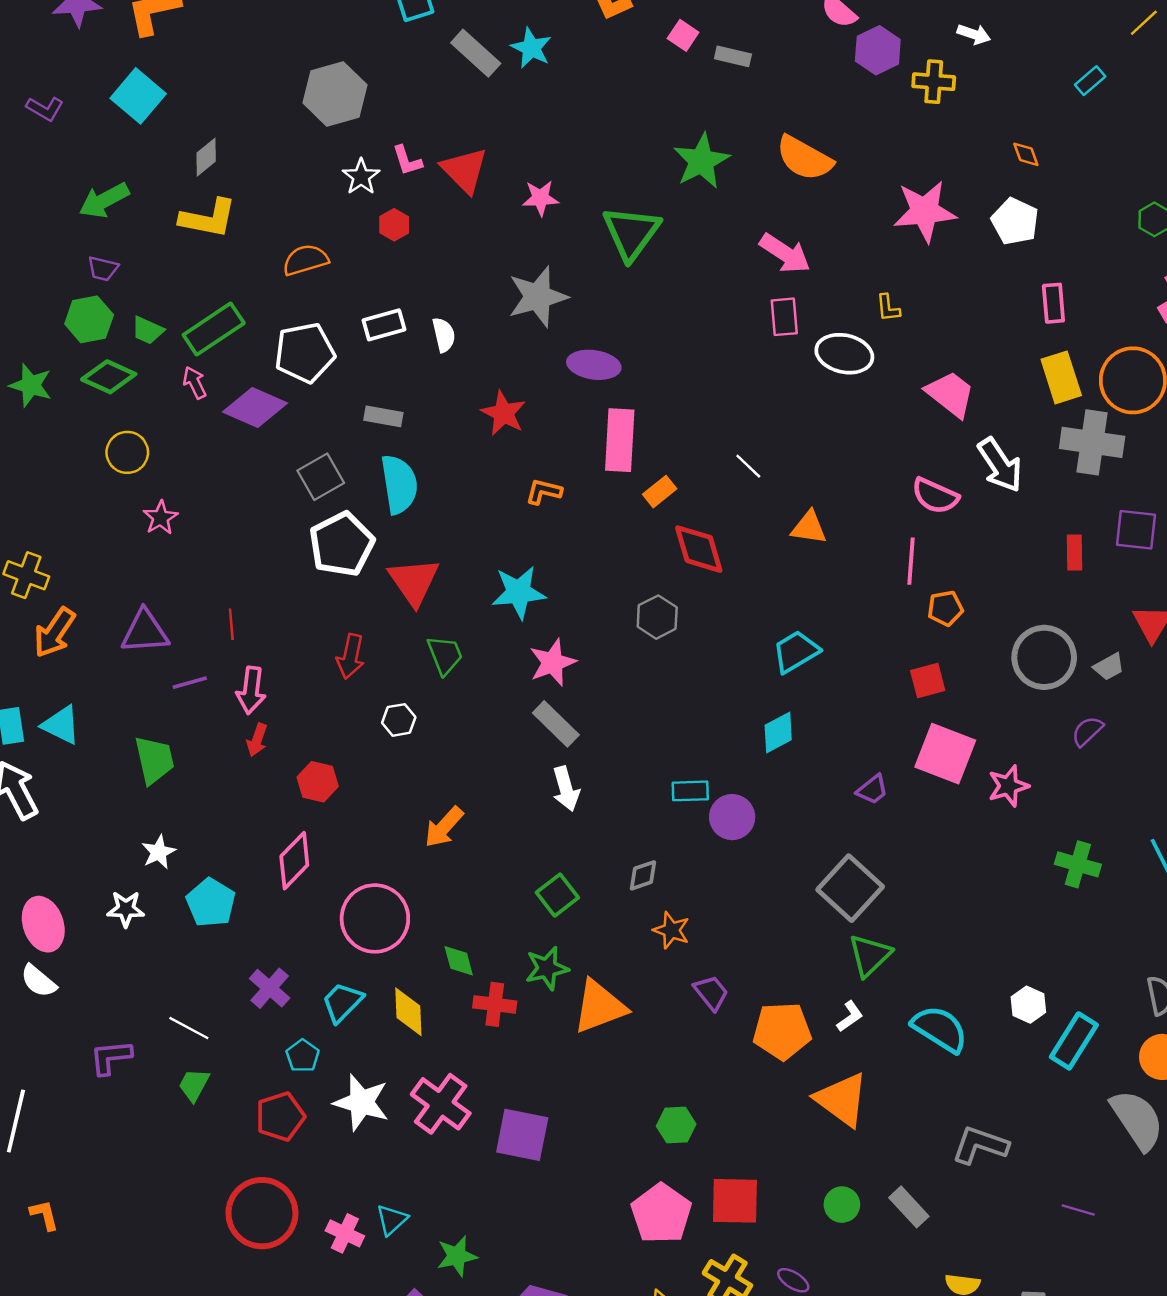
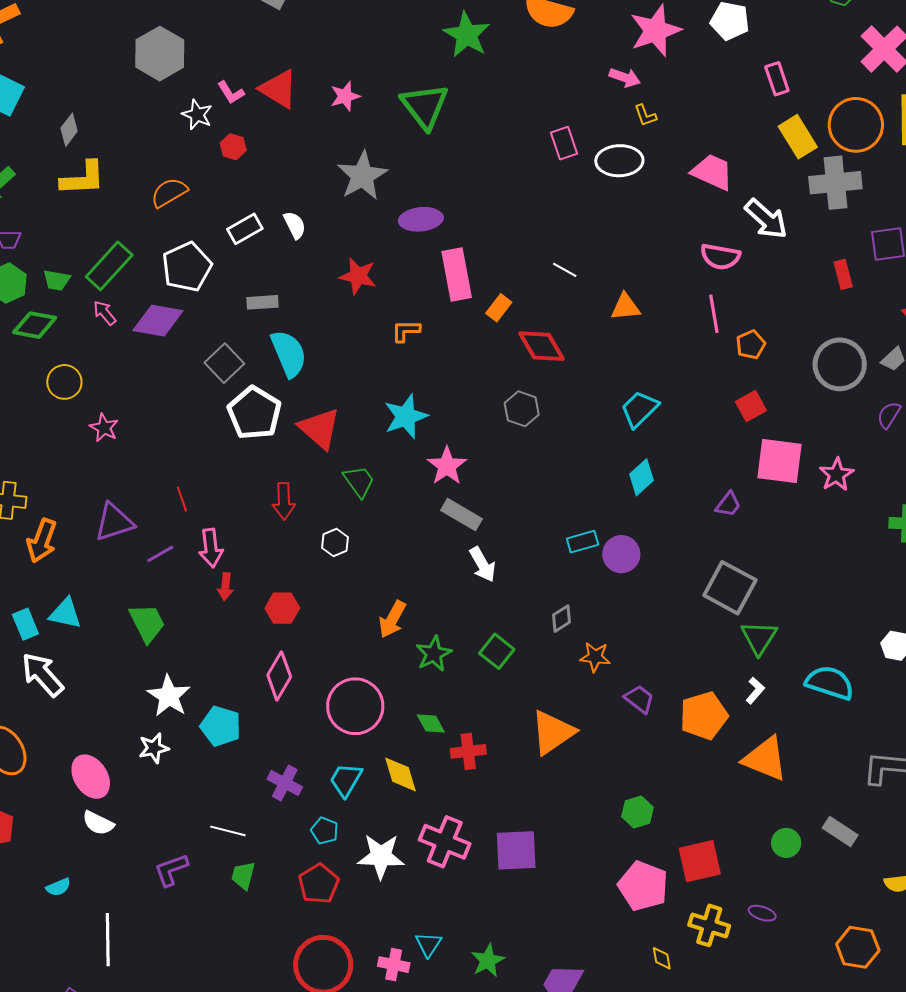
pink arrow: (785, 253) -> (625, 78), moved, size x0.7
white star: (159, 852) -> (169, 696), size x1.5
green star: (547, 968) -> (434, 654), moved

